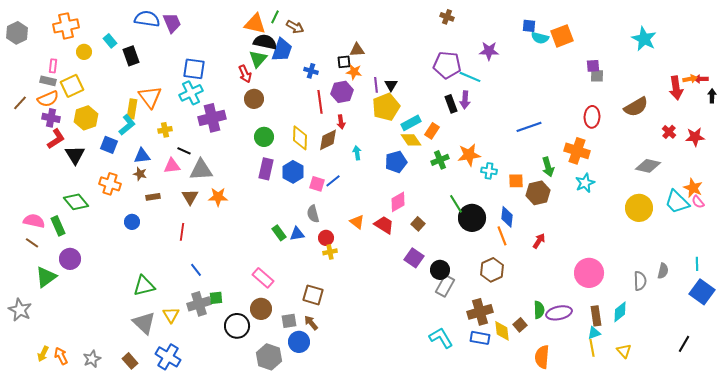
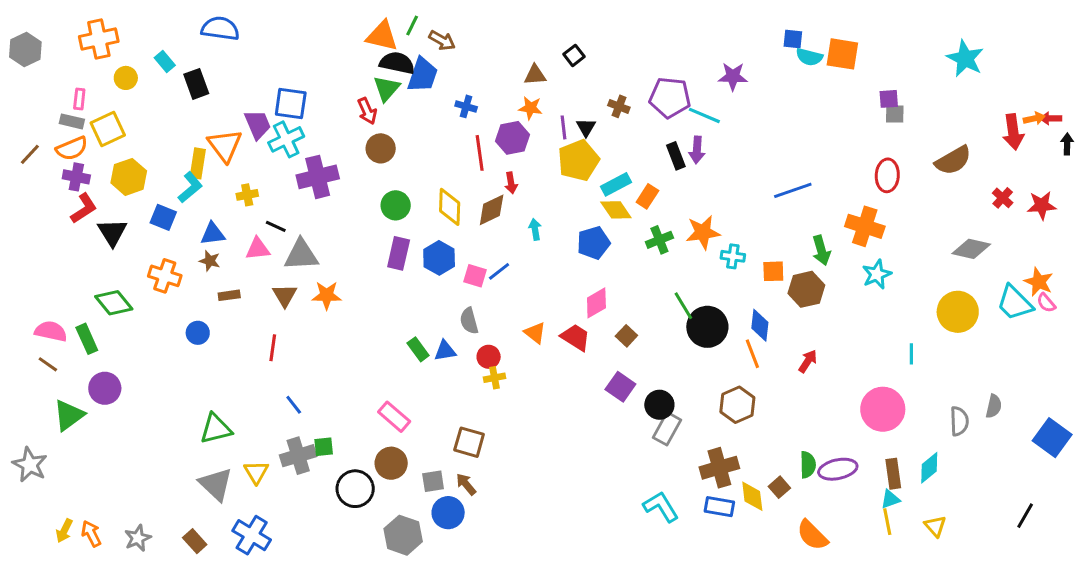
brown cross: (447, 17) -> (619, 106), moved
purple trapezoid: (172, 23) -> (258, 124), moved
orange square: (562, 36) -> (842, 54), turned 30
black square: (344, 62) -> (574, 55), moved, turned -32
cyan line: (697, 264) -> (911, 354), moved
orange semicircle: (542, 357) -> (812, 535), turned -50

